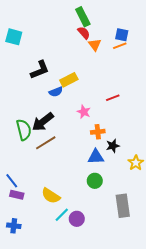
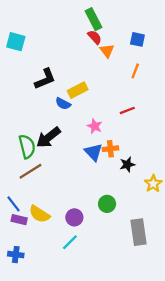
orange line: (120, 46) -> (135, 71), moved, turned -48
blue semicircle: (56, 92) -> (63, 104), turned 48
brown line: (46, 143) -> (30, 171), moved
blue triangle: (96, 157) -> (93, 152), moved, turned 48
yellow semicircle: (51, 196) -> (39, 214), moved
purple circle: (77, 219) -> (74, 217), moved

